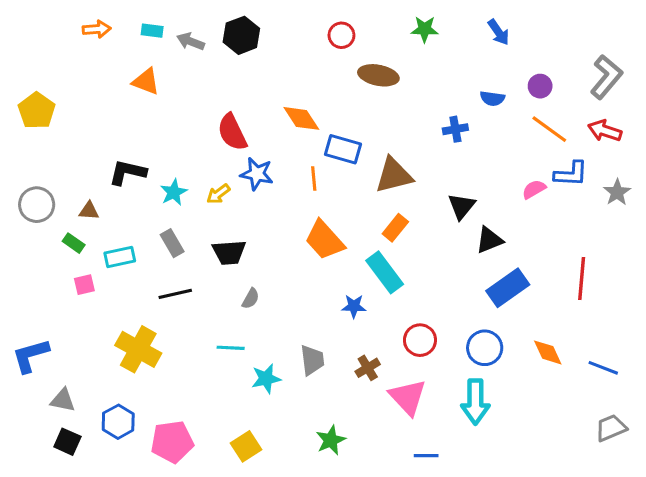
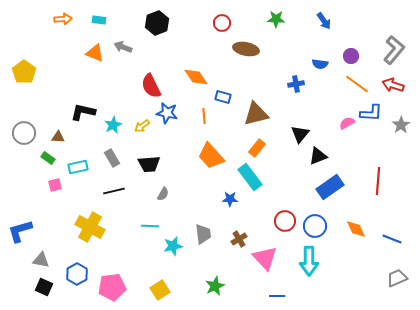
gray arrow: (191, 41) -> (123, 47), moved
blue rectangle: (343, 149) -> (223, 97), size x0.7
red circle: (420, 340) -> (285, 221), moved

